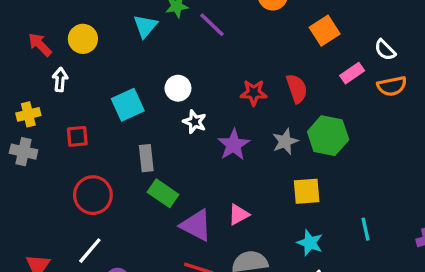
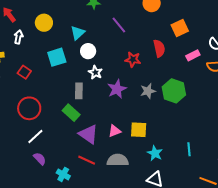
purple line: (212, 25) -> (119, 25), moved
cyan triangle: (145, 26) -> (78, 33), moved
yellow circle: (83, 39) -> (44, 23), moved
red semicircle: (297, 88) -> (159, 48), moved
red square: (77, 136) -> (24, 72), turned 32
gray rectangle: (146, 158) -> (79, 91), moved
yellow square: (307, 191) -> (139, 130), moved
white line: (90, 251) -> (35, 137), moved

